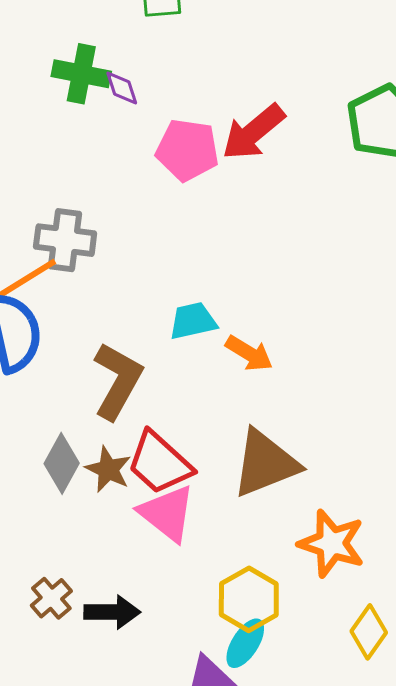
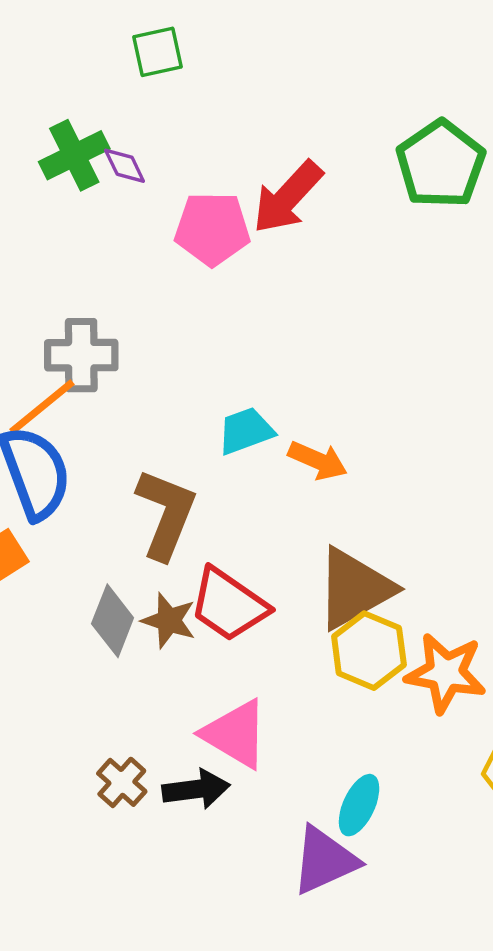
green cross: (81, 74) -> (74, 155), turned -30
pink triangle: (167, 513) -> (235, 734), moved
yellow hexagon: (249, 599) -> (369, 651), moved

